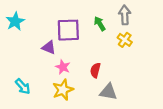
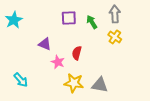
purple square: (68, 30) -> (69, 18), moved, size x0.7
red semicircle: (95, 70) -> (77, 53), moved
yellow star: (63, 90) -> (74, 83), moved, turned 30

